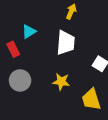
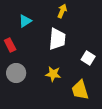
cyan triangle: (29, 32) -> (25, 21), moved

